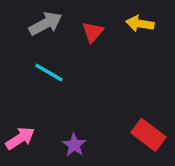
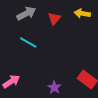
purple star: (74, 145) -> (54, 87), moved

